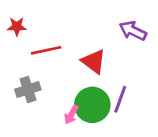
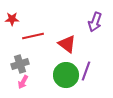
purple arrow: (133, 31) -> (95, 22), turned -96
pink arrow: (71, 115) -> (23, 82), moved

